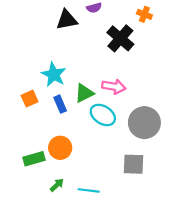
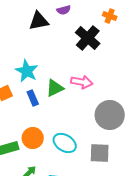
cyan ellipse: (103, 115) -> (65, 143), moved

